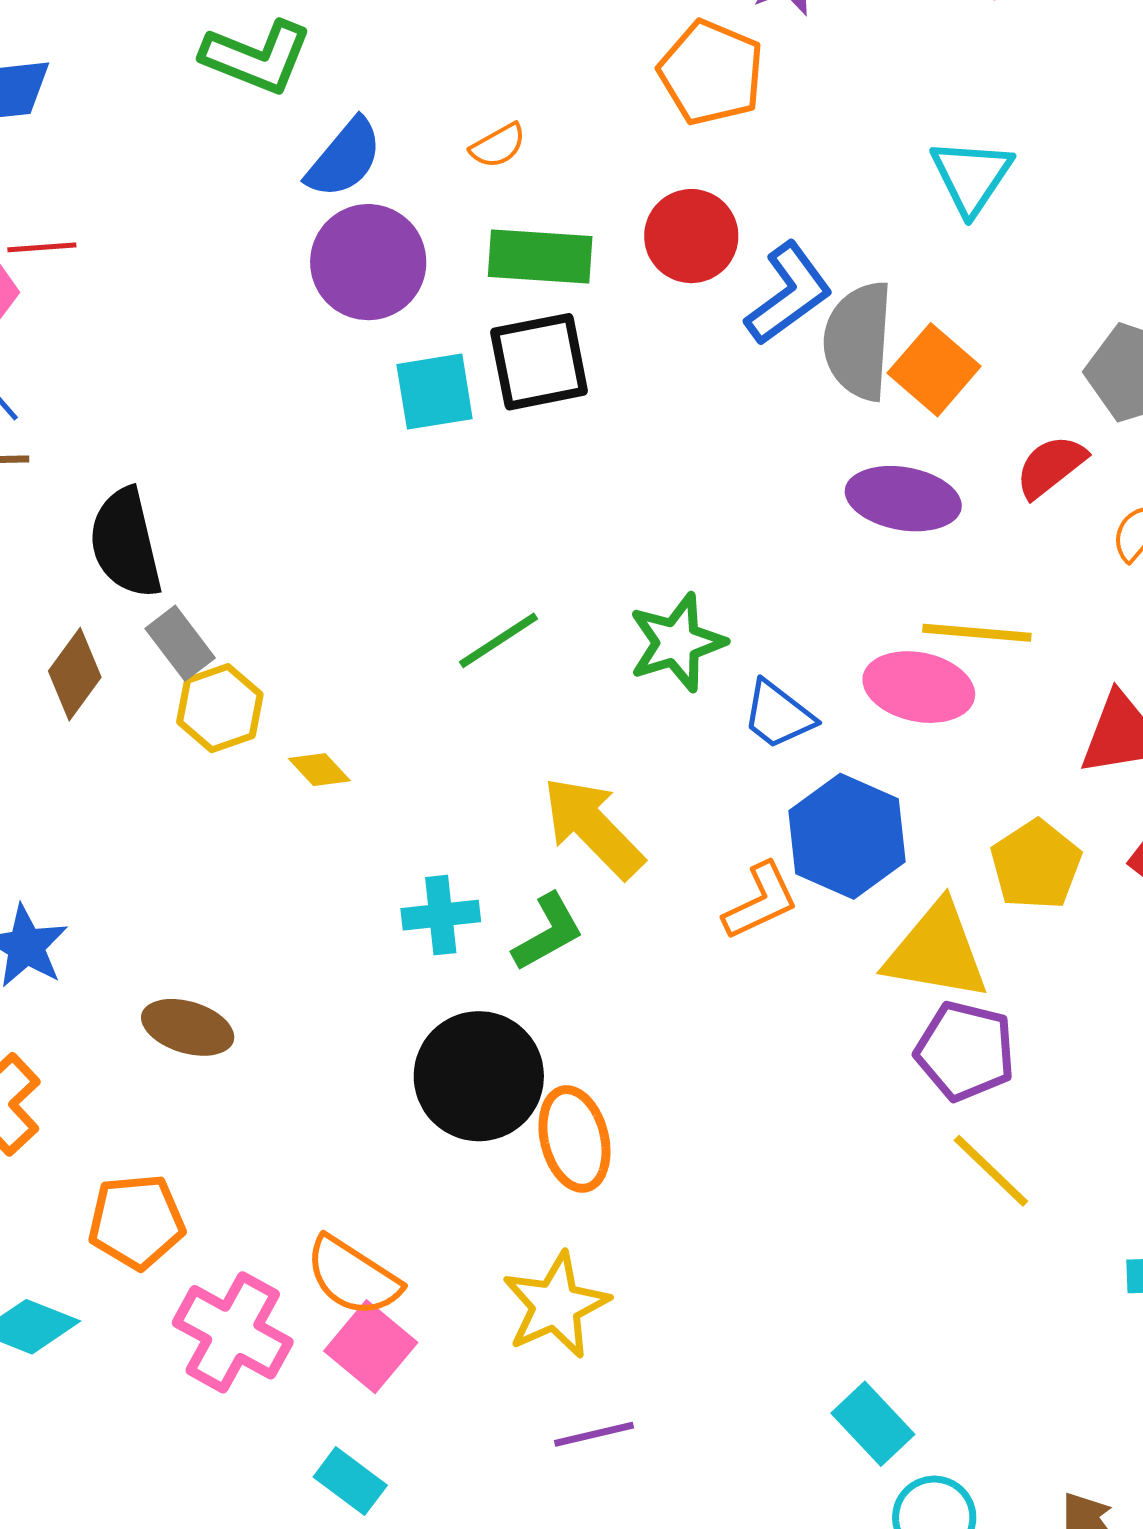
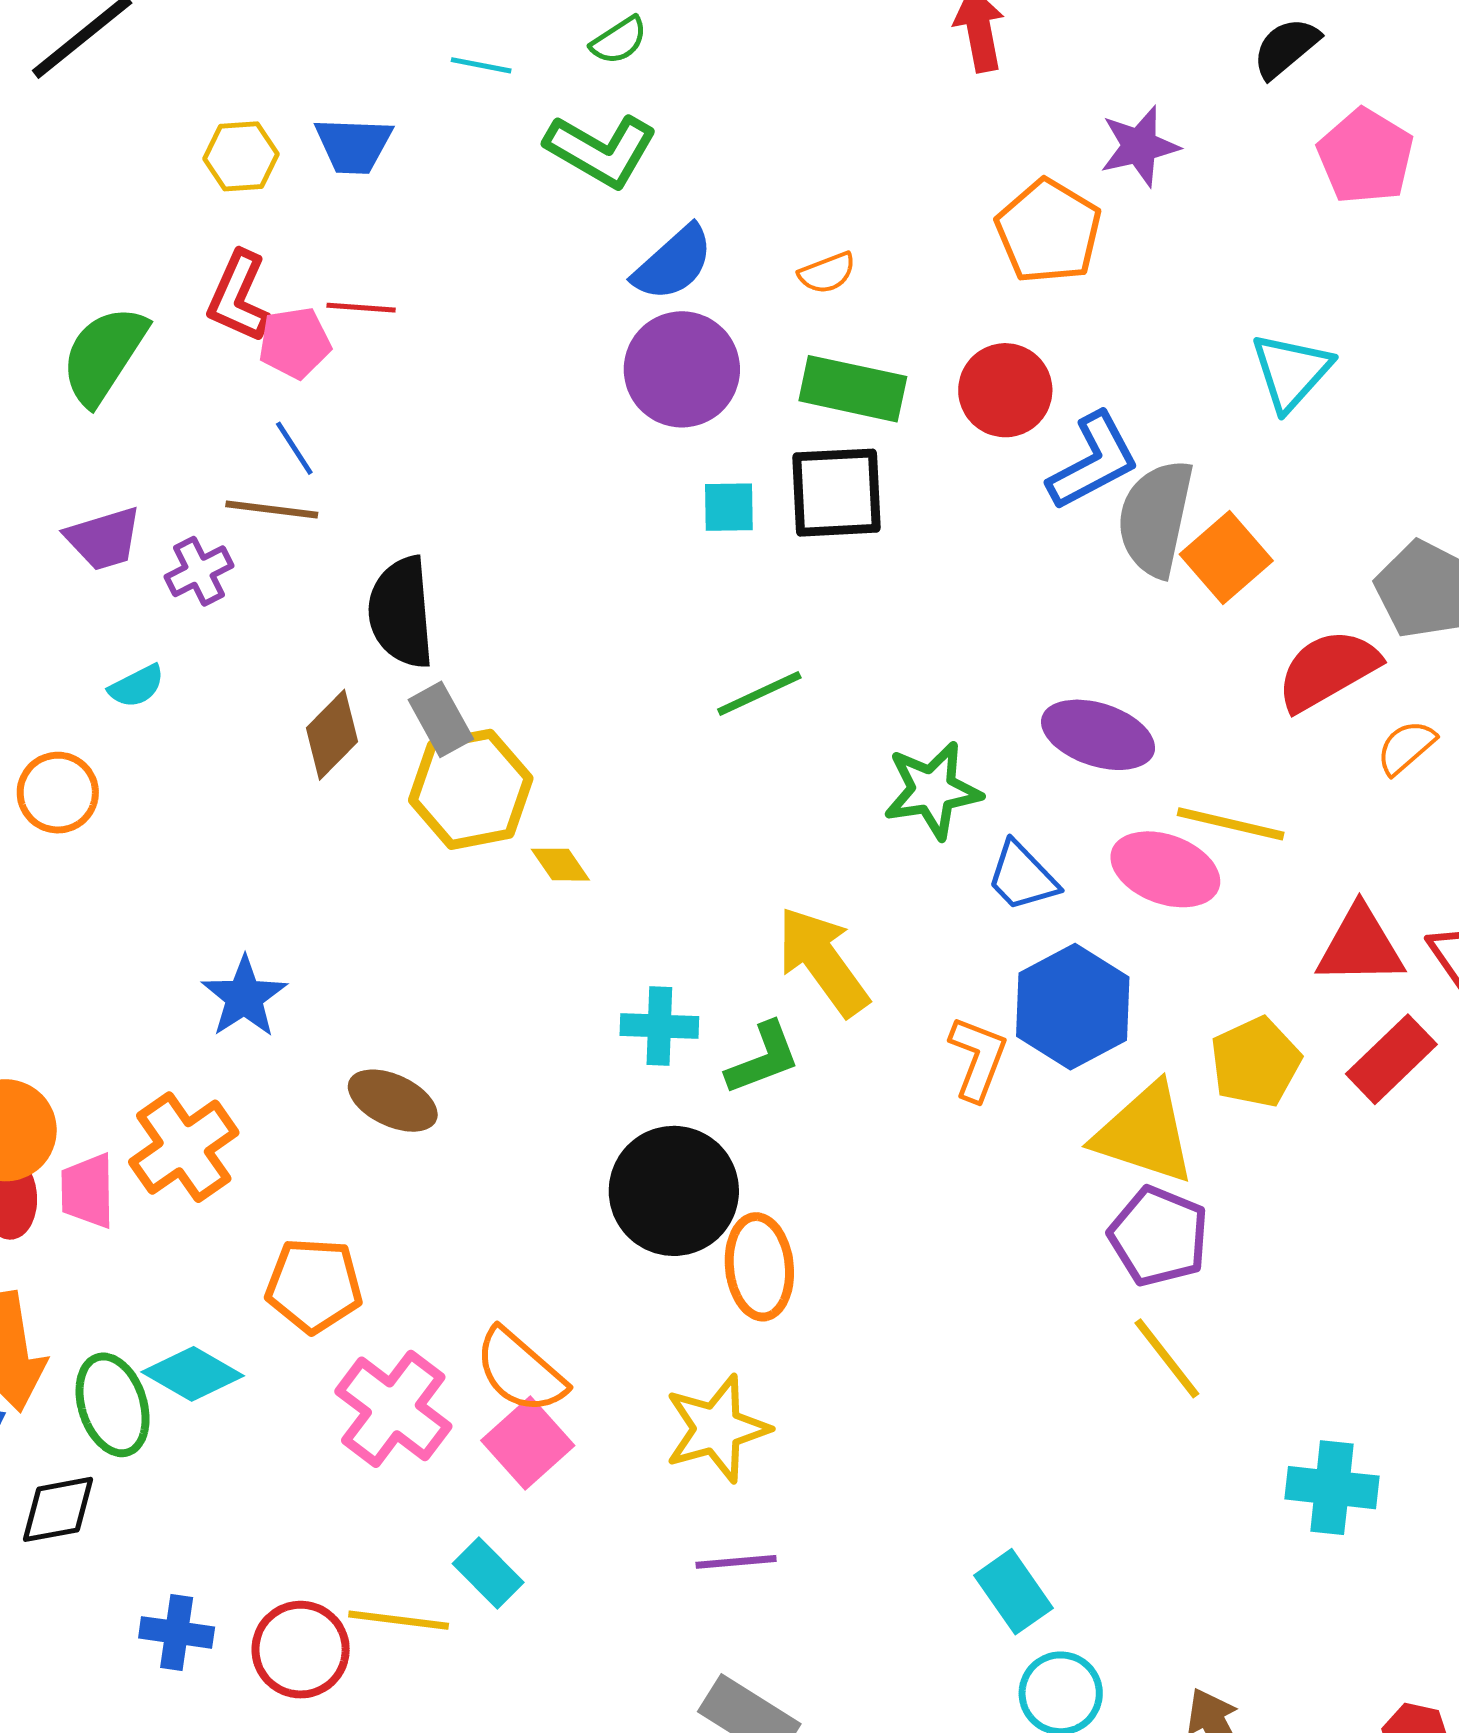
cyan square: (435, 392) -> (729, 507), size x0.7
red semicircle: (1051, 466) -> (1328, 670), size x1.4
purple ellipse: (903, 499) -> (1098, 735), moved
green line: (499, 640) -> (759, 694), moved
yellow hexagon: (220, 708) -> (471, 789), size x1.4
orange L-shape: (760, 901) -> (978, 1058), turned -52

